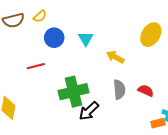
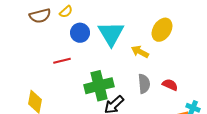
yellow ellipse: (151, 35) -> (162, 30), moved
cyan triangle: (86, 39) -> (111, 34), size x1.8

